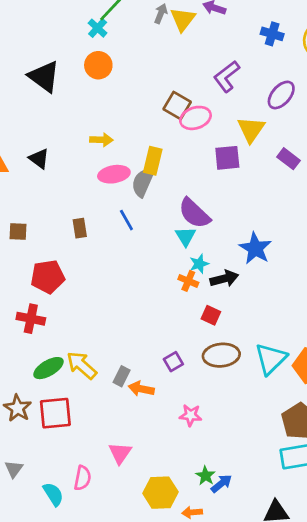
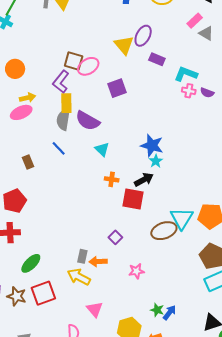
orange circle: (98, 65) -> (15, 69), moved
purple L-shape: (227, 76) -> (61, 82), moved
yellow triangle: (251, 130) -> (124, 45), moved
purple rectangle: (289, 159) -> (157, 59), moved
pink ellipse: (114, 174) -> (21, 112), moved
purple semicircle: (194, 213) -> (88, 121), moved
cyan star: (199, 264) -> (156, 161), moved
black arrow: (224, 279) -> (144, 180), moved
red square: (211, 315) -> (133, 199), size x1.6
brown ellipse: (221, 355) -> (164, 231), moved
yellow arrow: (82, 365) -> (79, 277), moved

